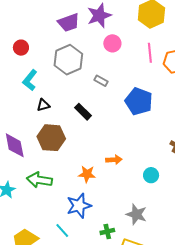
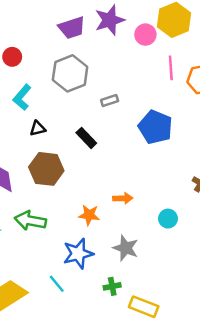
pink circle: (112, 43) -> (145, 35), moved
gray rectangle: (101, 81) -> (110, 101), turned -48
gray star: (136, 214) -> (126, 248), moved

